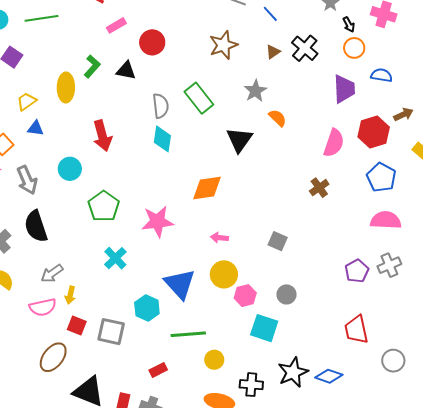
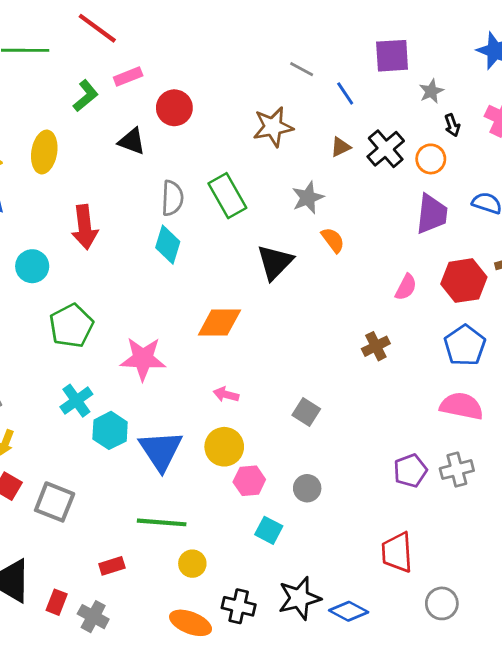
orange circle: (354, 48) -> (431, 159), moved
green L-shape: (92, 66) -> (86, 96), moved
pink semicircle: (334, 143) -> (406, 287), size x0.7
cyan hexagon: (147, 308) -> (110, 430), moved
cyan square: (264, 328) -> (269, 530), size x0.7

